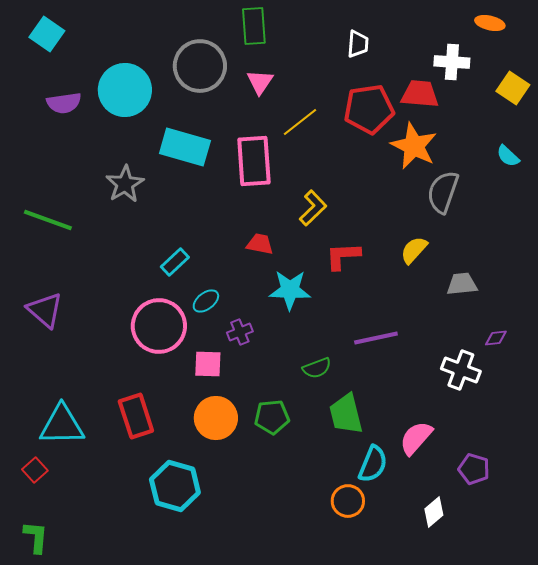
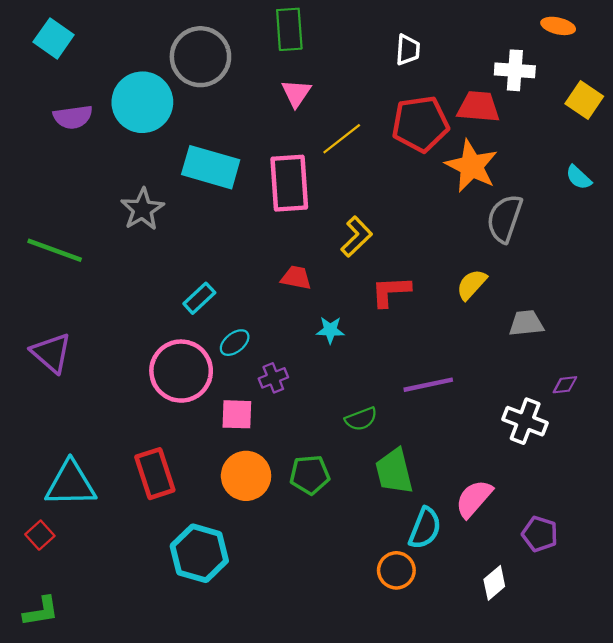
gray circle: (200, 66) -> (200, 57), moved
cyan star: (290, 290) -> (330, 330), size x0.6
green L-shape: (36, 537) -> (41, 611), turned 76

